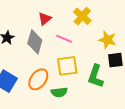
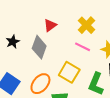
pink line: (64, 39) -> (83, 47), moved
yellow square: (67, 66) -> (69, 72), turned 35

